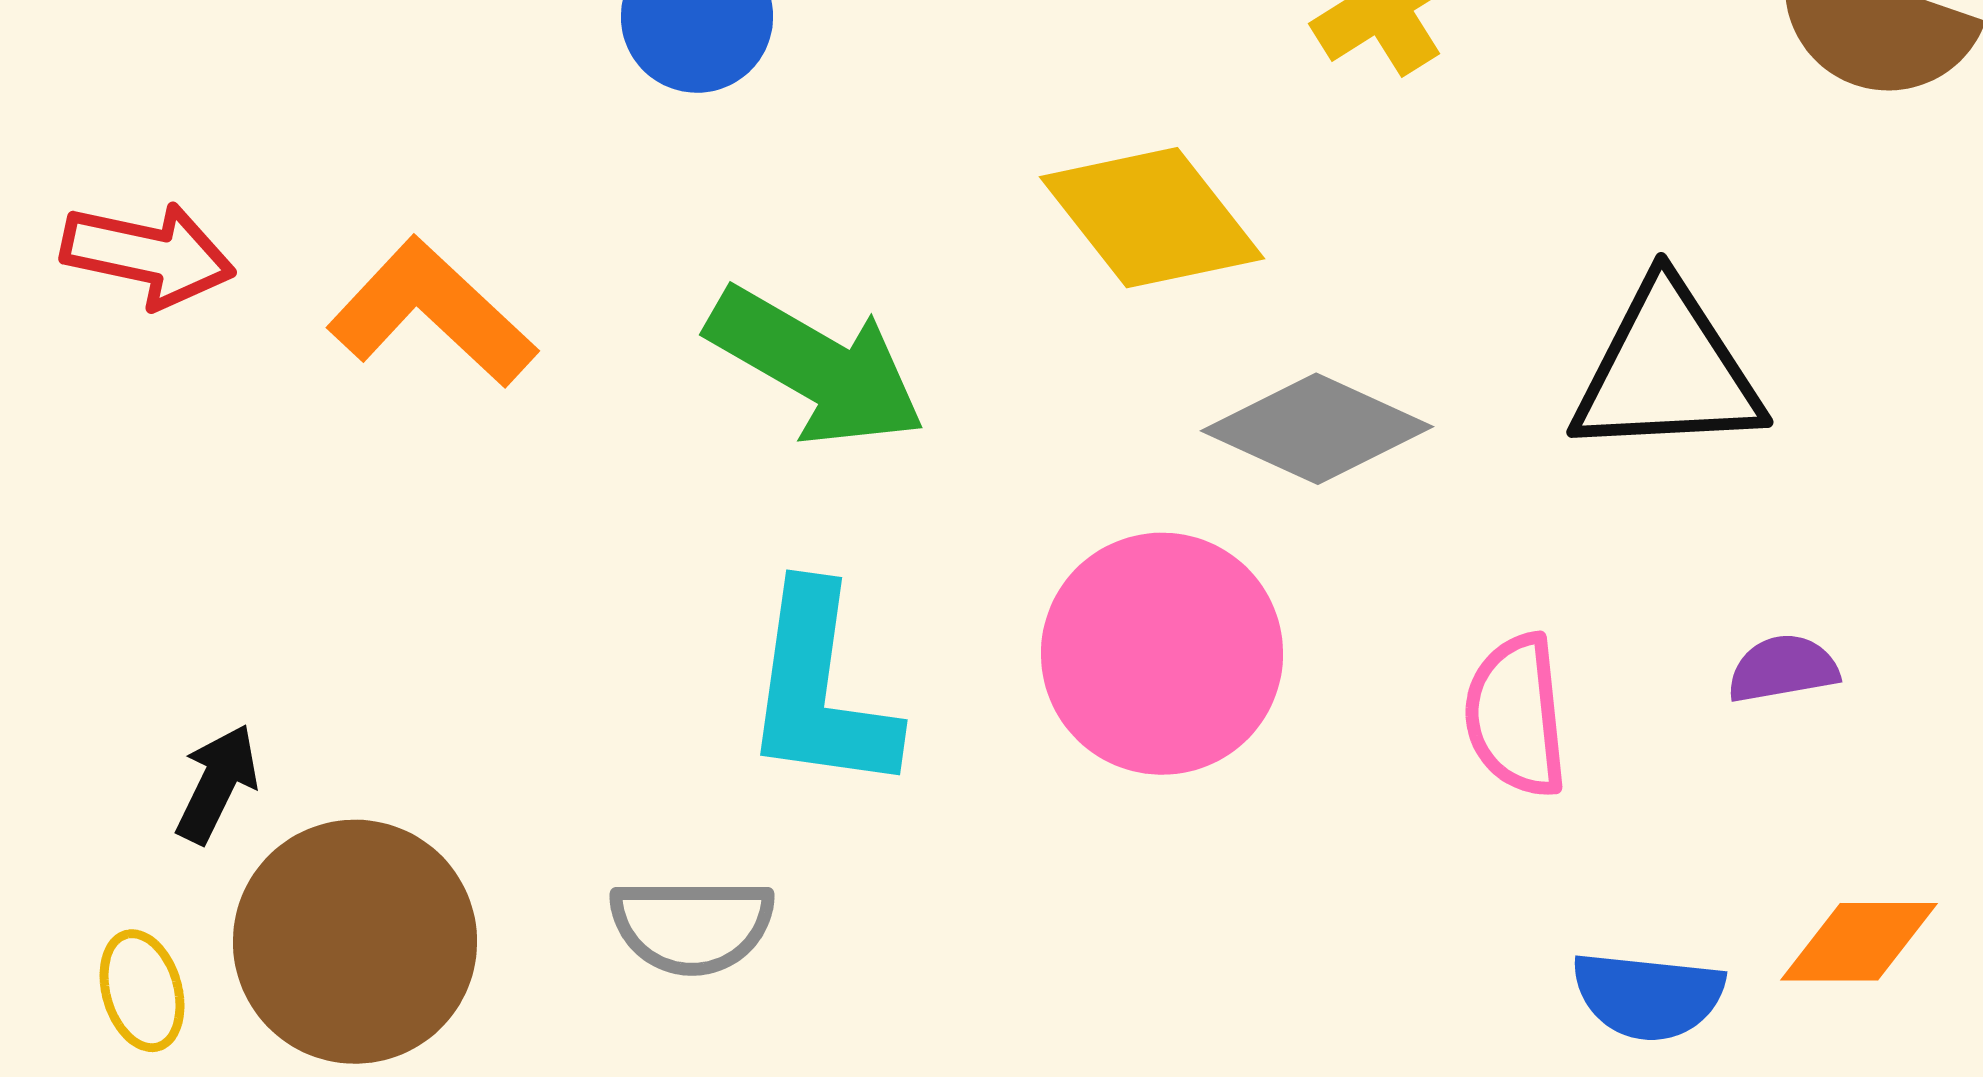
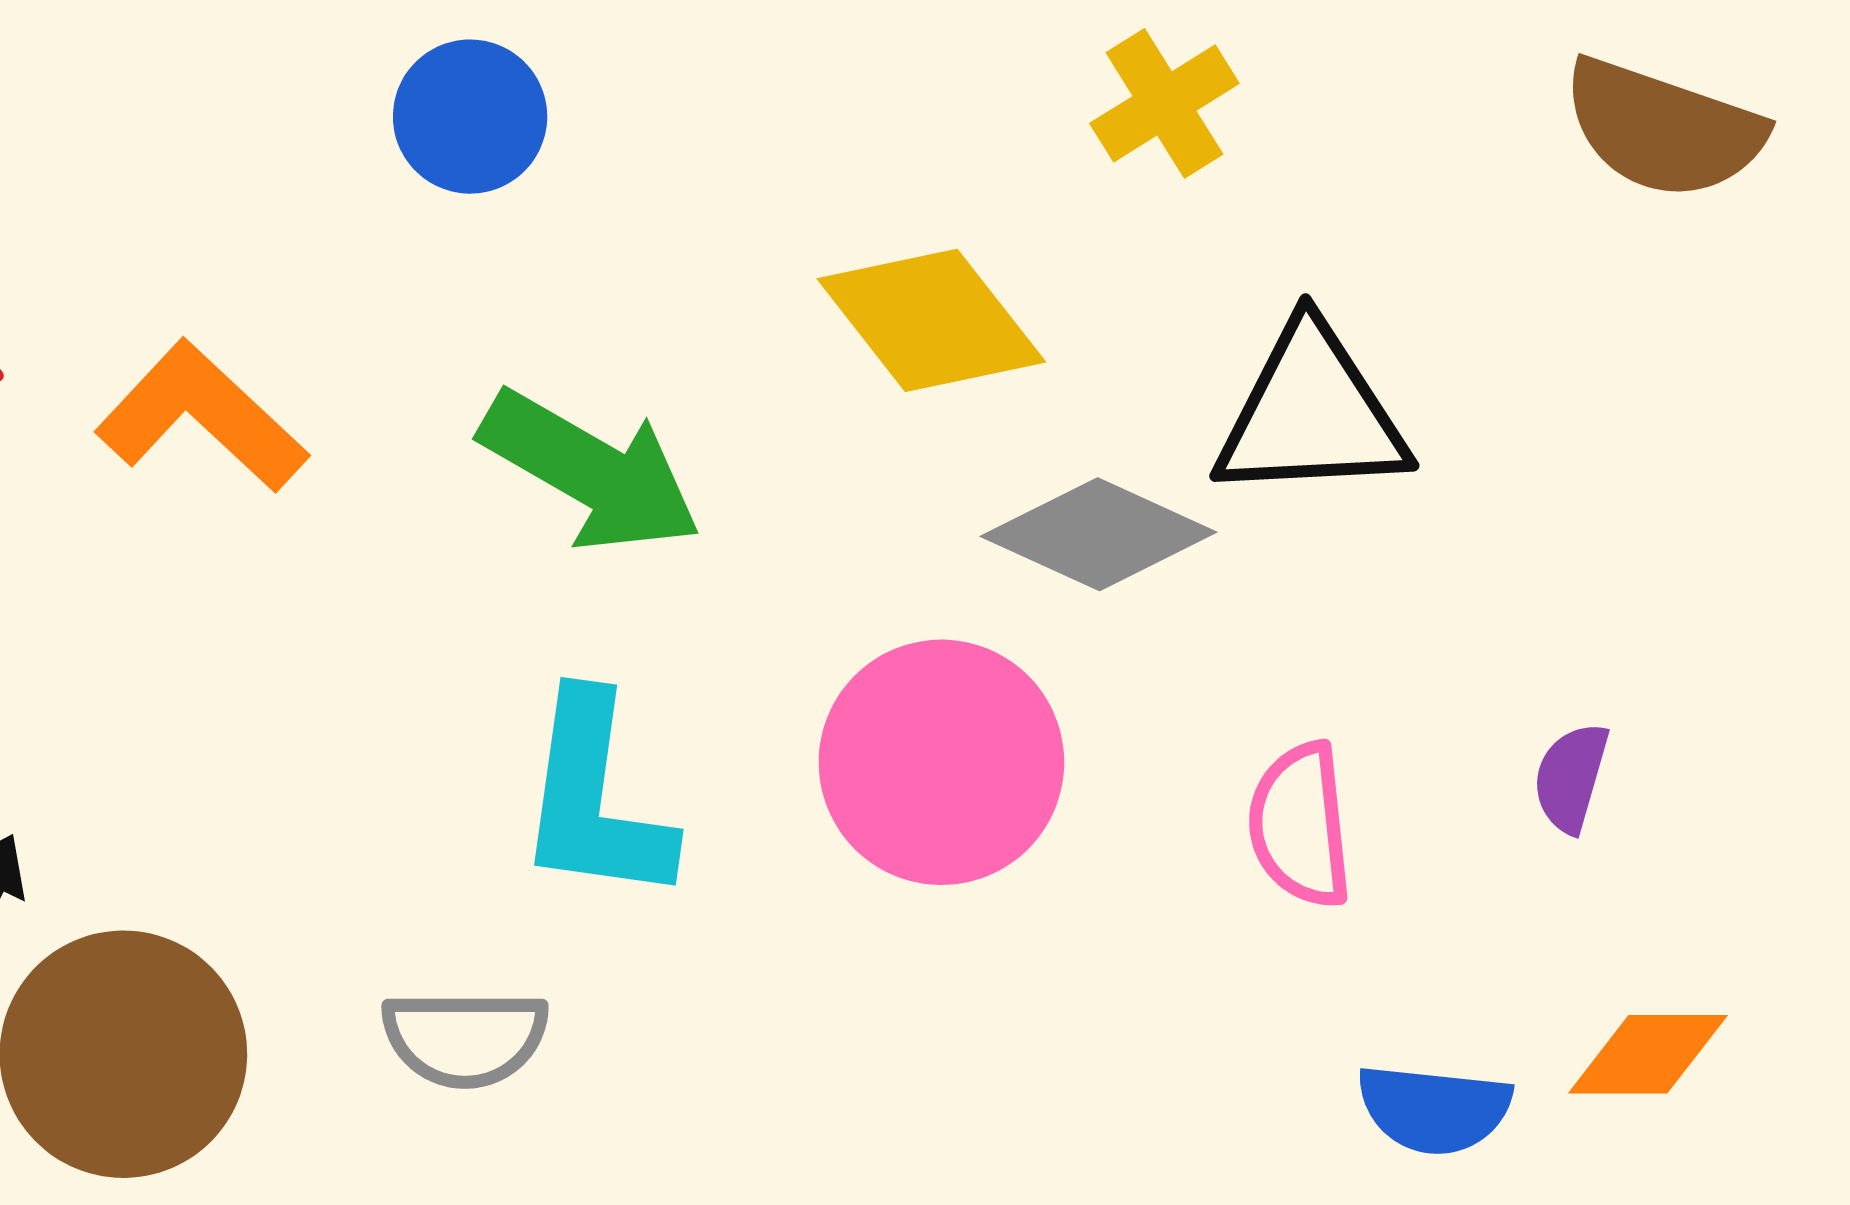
black triangle: (1667, 371) -> (1311, 414), moved
purple semicircle: (1783, 669) -> (1571, 778), turned -64

